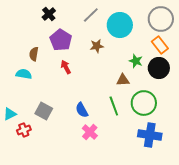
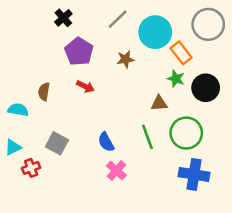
orange rectangle: (160, 45) -> (181, 53), moved
brown semicircle: (34, 54) -> (44, 92), moved
red arrow: (66, 67) -> (85, 86), turned 144
cyan semicircle: (24, 74) -> (18, 110), moved

